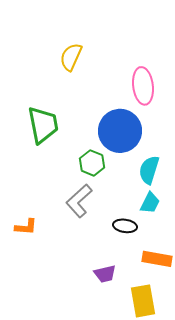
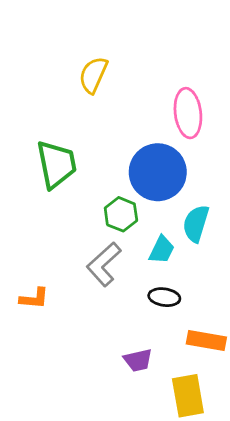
cyan trapezoid: (150, 203) -> (162, 250), moved

